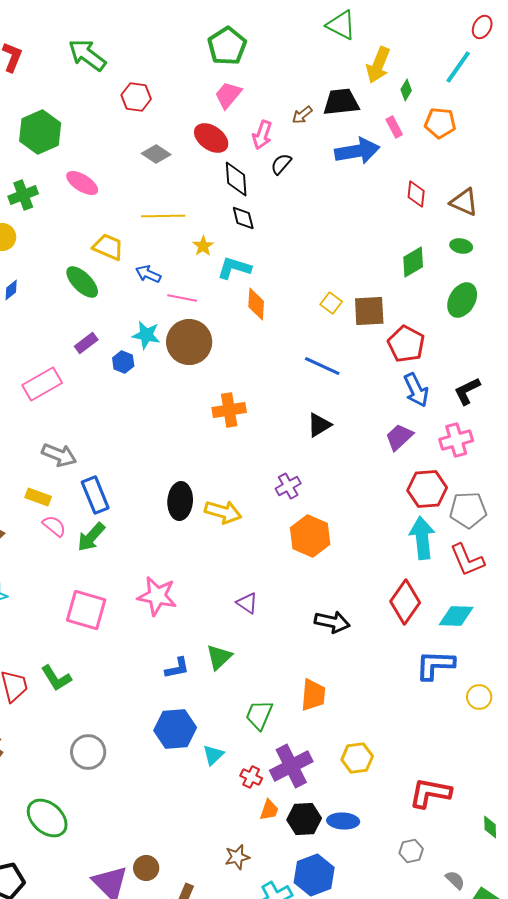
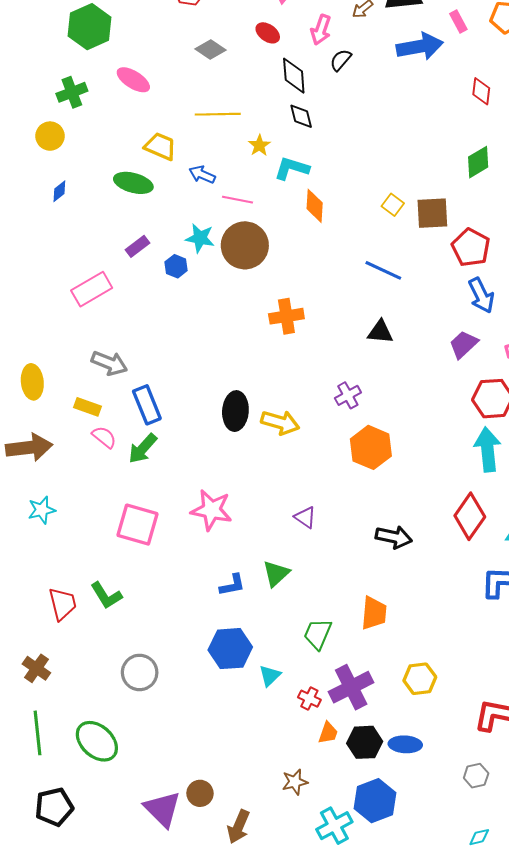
red ellipse: (211, 138) -> (268, 33), size x0.7
green ellipse: (82, 282) -> (133, 183), turned -30
black triangle: (319, 425) -> (380, 332), turned 36

